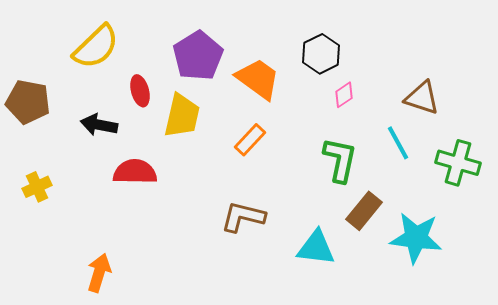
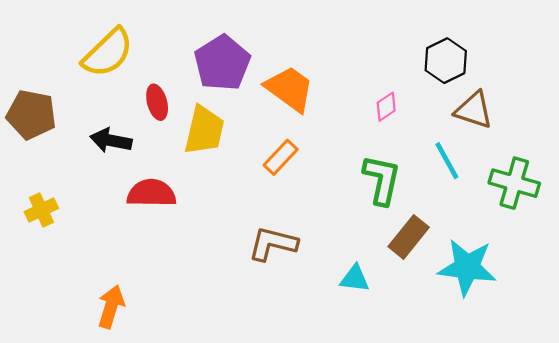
black hexagon: (321, 54) -> (446, 61), moved
cyan triangle: (316, 248) -> (355, 279), size x0.7

